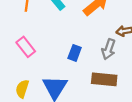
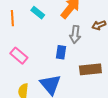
gray arrow: (109, 49) -> (75, 34), moved

